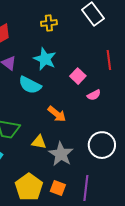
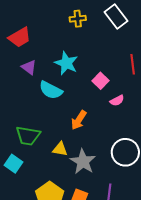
yellow cross: (49, 23) -> (78, 19), moved
orange arrow: (57, 114) -> (79, 120), turned 84

